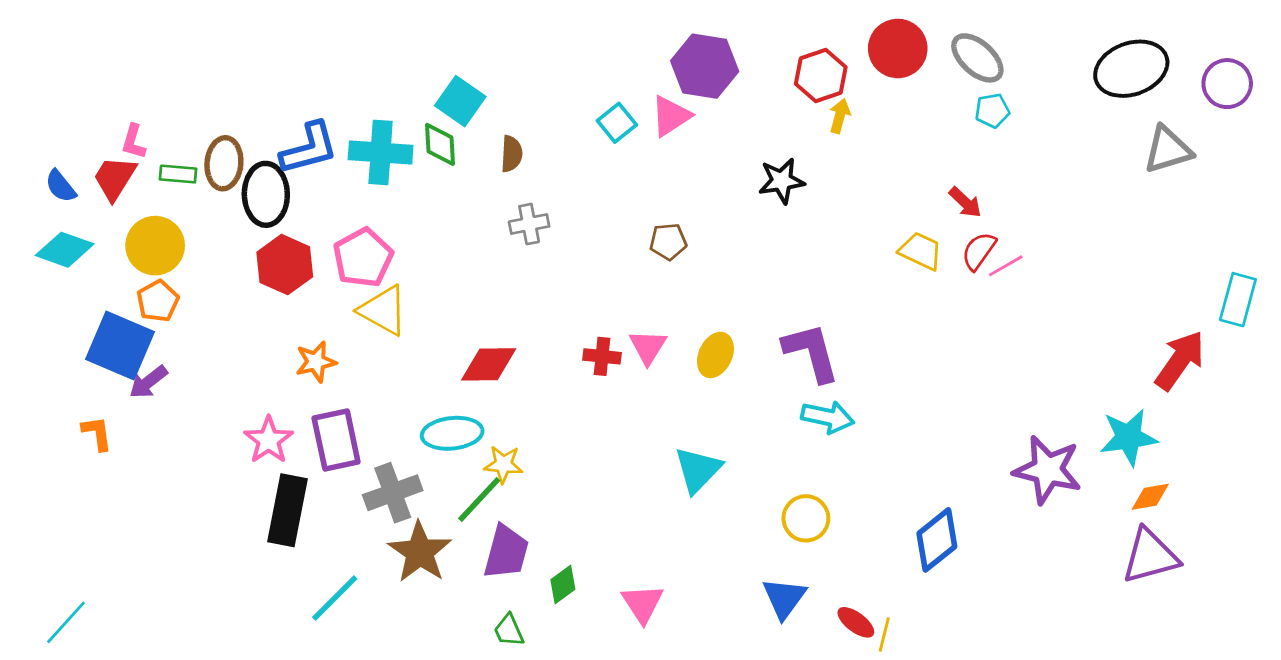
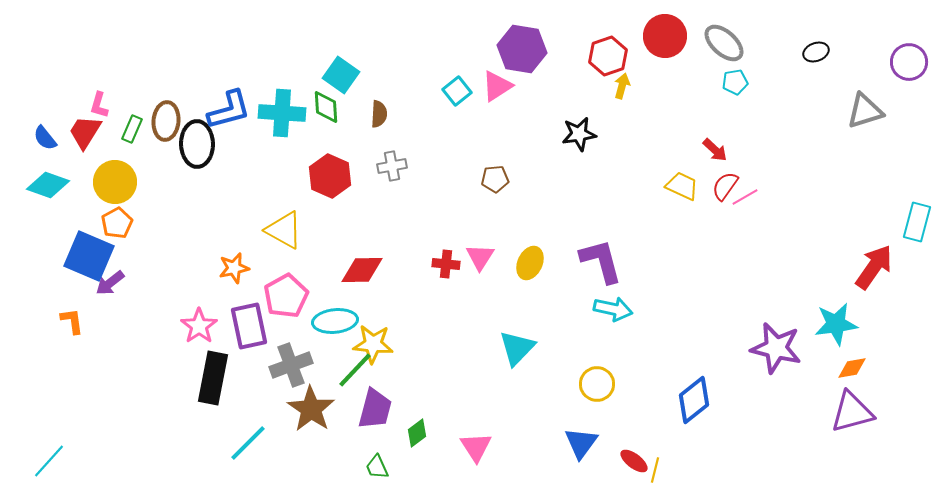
black ellipse: (1131, 69) -> (816, 52), moved, size x0.5
green rectangle: (178, 174) -> (132, 129), turned -72
pink pentagon: (363, 258) -> (286, 296), moved
red hexagon: (285, 265) -> (330, 176), moved
yellow star: (503, 464) -> (373, 344), size x1.4

